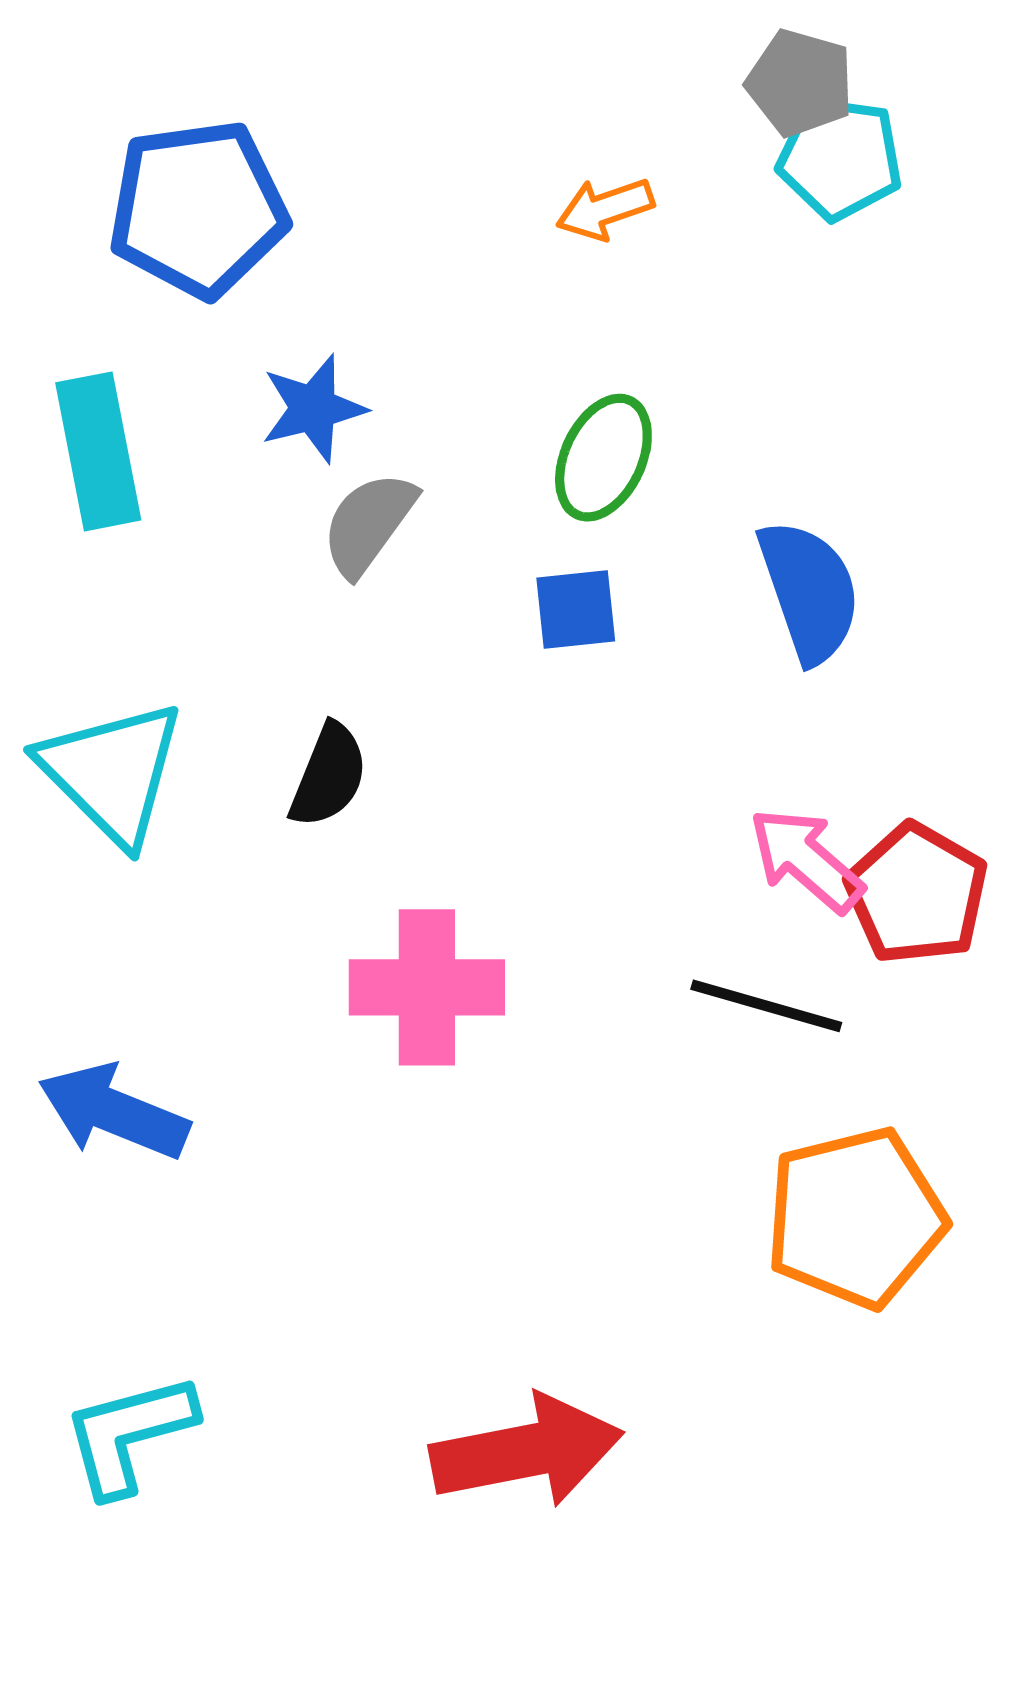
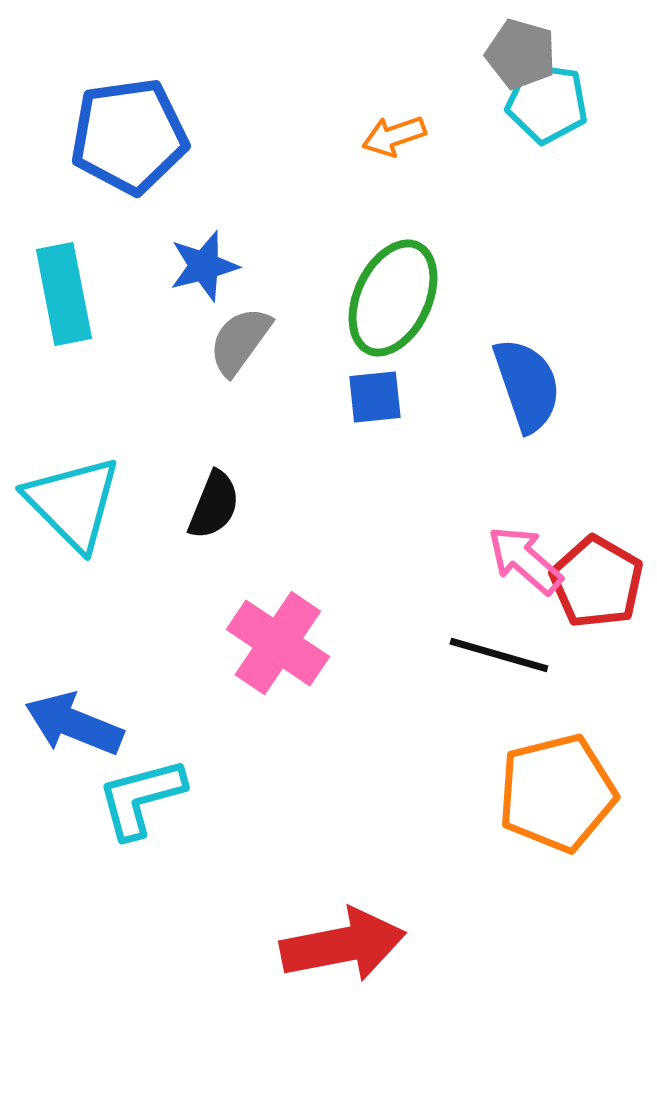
green ellipse: (603, 458) -> (393, 298), size x1.4
pink cross: (427, 987) -> (278, 643), turned 34
cyan L-shape: (129, 1434) -> (141, 798), moved

